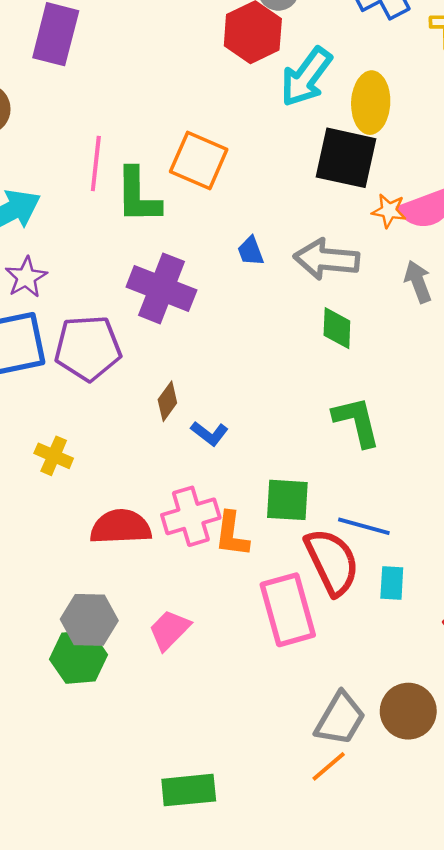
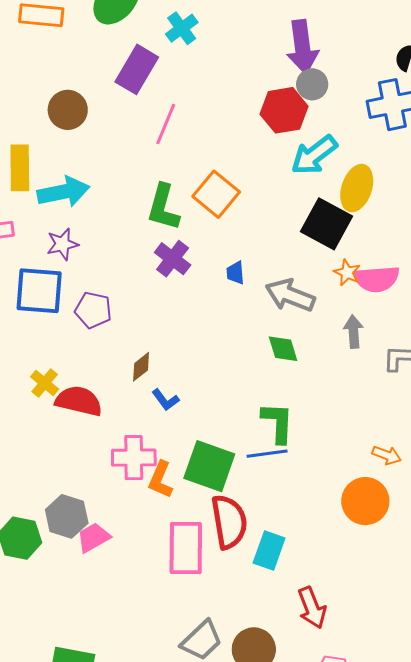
pink line: (96, 163) -> (166, 124), moved
purple cross: (161, 288) -> (173, 259), moved, size x0.7
green diamond: (337, 328) -> (283, 349), turned -36
purple pentagon: (88, 348) -> (93, 310), size x0.7
green square: (287, 500) -> (209, 466), size x1.4
blue line: (364, 526) -> (267, 454), moved, turned -39
red semicircle: (121, 527) -> (79, 401), moved
cyan rectangle: (392, 583) -> (269, 550), size x1.4
gray hexagon: (89, 620) -> (67, 516), moved

